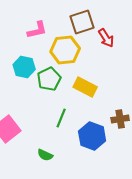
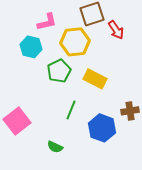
cyan hexagon: (24, 67) -> (31, 47), moved

